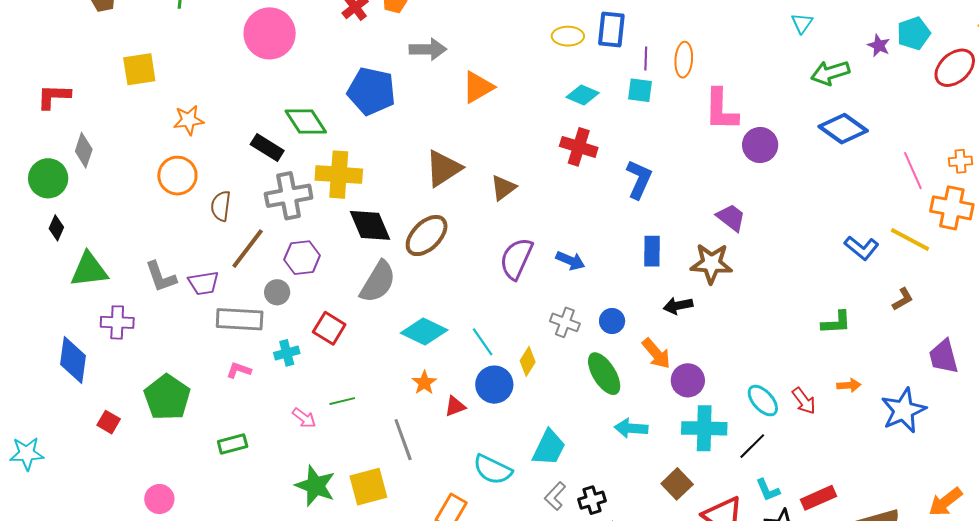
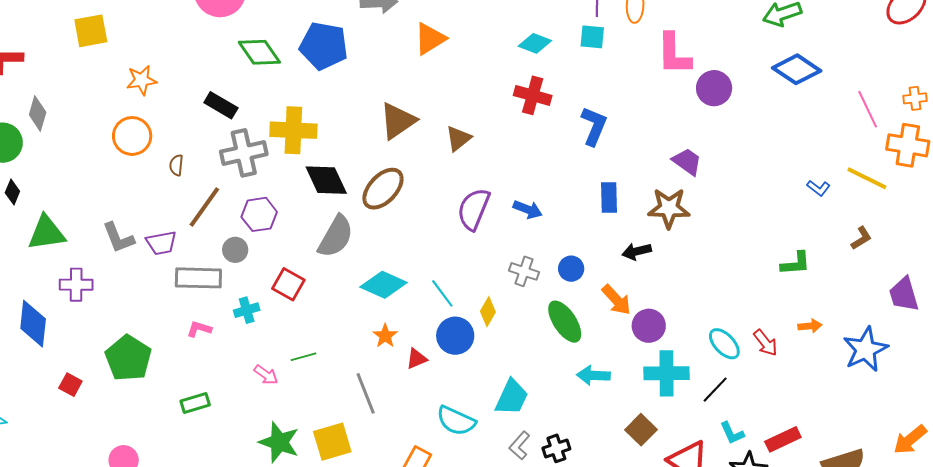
green diamond: (306, 122) -> (259, 52), moved
brown semicircle: (221, 206) -> (176, 165), size x0.7
blue L-shape: (862, 248) -> (819, 188), size x0.7

